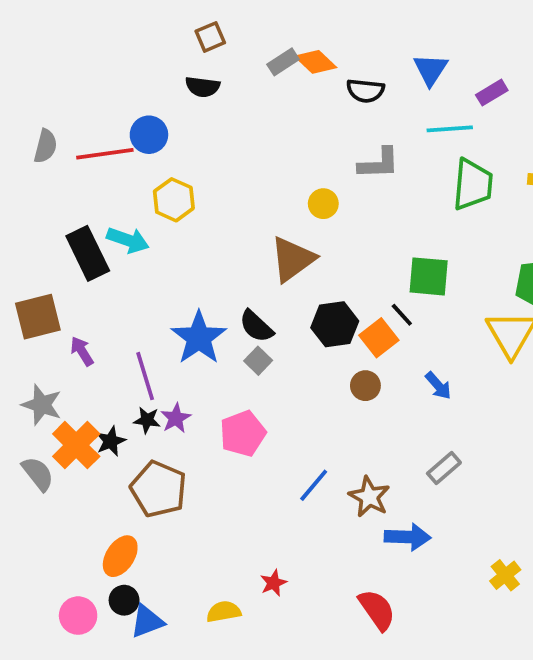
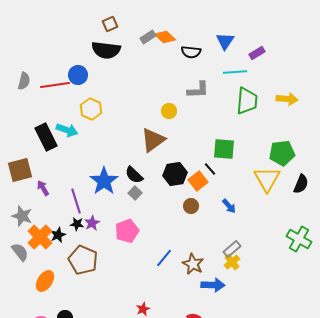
black semicircle: (203, 87) -> (106, 50), size x1.6
orange ellipse: (120, 556) -> (45, 281), moved
yellow cross: (505, 575) -> (232, 262), moved

